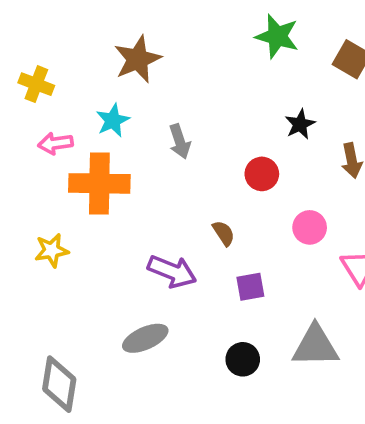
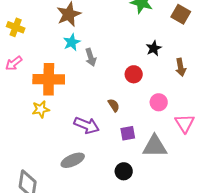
cyan star: (113, 120) -> (72, 42), moved
pink arrow: (55, 143) -> (14, 63), moved, turned -30
yellow star: (52, 250) -> (41, 109), moved
gray triangle: (315, 346) -> (155, 146), moved

